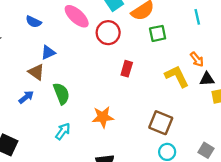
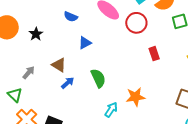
red rectangle: (127, 69) -> (154, 54), turned -32
brown triangle: (36, 72) -> (59, 65), moved
cyan arrow: (63, 131) -> (111, 110), moved

